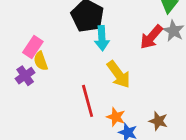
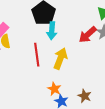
yellow arrow: (119, 74) -> (60, 58), turned -130
red line: (88, 101) -> (37, 55), moved

